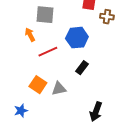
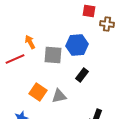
gray square: (45, 15) -> (53, 55), moved
red line: (48, 52) -> (15, 59), moved

